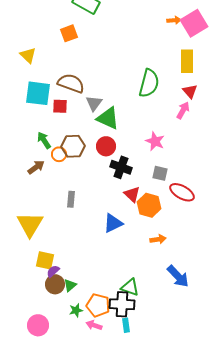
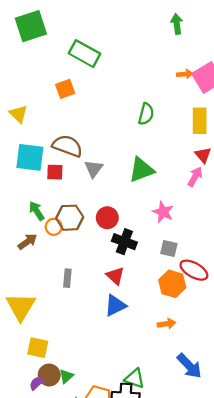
green semicircle: (149, 83) -> (146, 114), moved, size x0.7
green triangle: (108, 118) -> (141, 170), moved, turned -45
red triangle: (132, 194) -> (115, 276), moved
orange hexagon: (149, 205) -> (172, 284), moved
purple semicircle: (53, 271) -> (37, 383), moved

